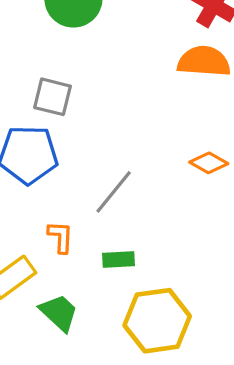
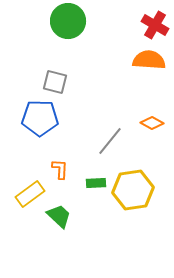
gray line: (114, 192) -> (110, 141), moved
yellow hexagon: (157, 321) -> (133, 190), moved

